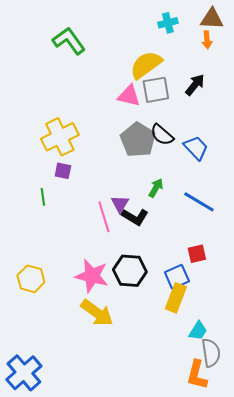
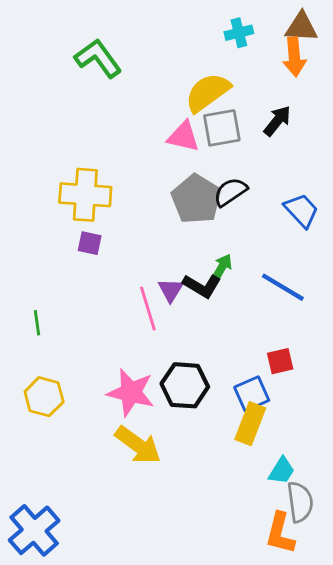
orange arrow: (207, 40) -> (294, 57), size x1.5
black semicircle: (162, 135) -> (230, 192), turned 105
yellow cross: (60, 137) -> (85, 195), turned 30
blue trapezoid: (196, 148) -> (301, 210), moved
green line: (43, 197) -> (37, 323), moved
black L-shape: (135, 217) -> (202, 286), moved

